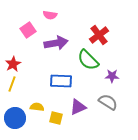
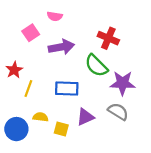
red cross: (99, 35) -> (108, 38), turned -30
purple star: (112, 76) -> (123, 83), size x1.6
yellow line: (12, 84) -> (28, 89), moved

